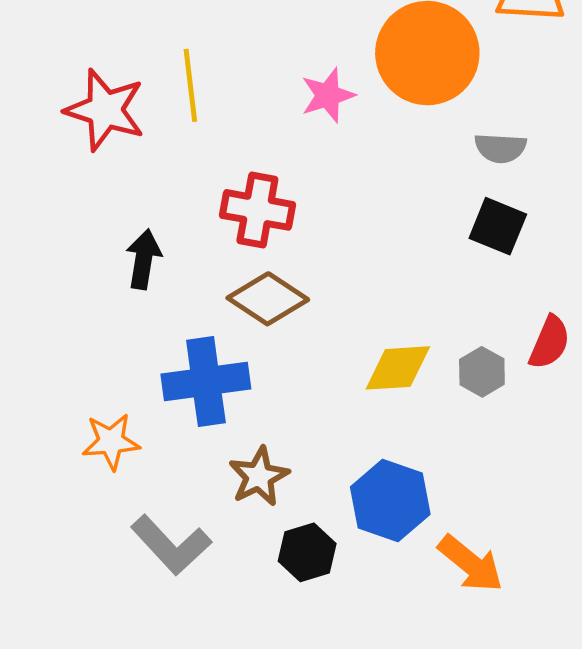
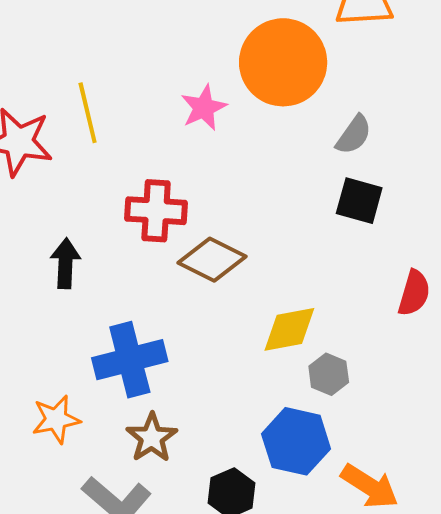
gray semicircle: (500, 148) -> (354, 135), turned -51
brown diamond: (268, 299) -> (212, 260), moved
gray hexagon: (482, 372) -> (329, 374), moved
brown star: (259, 476) -> (152, 438), moved

